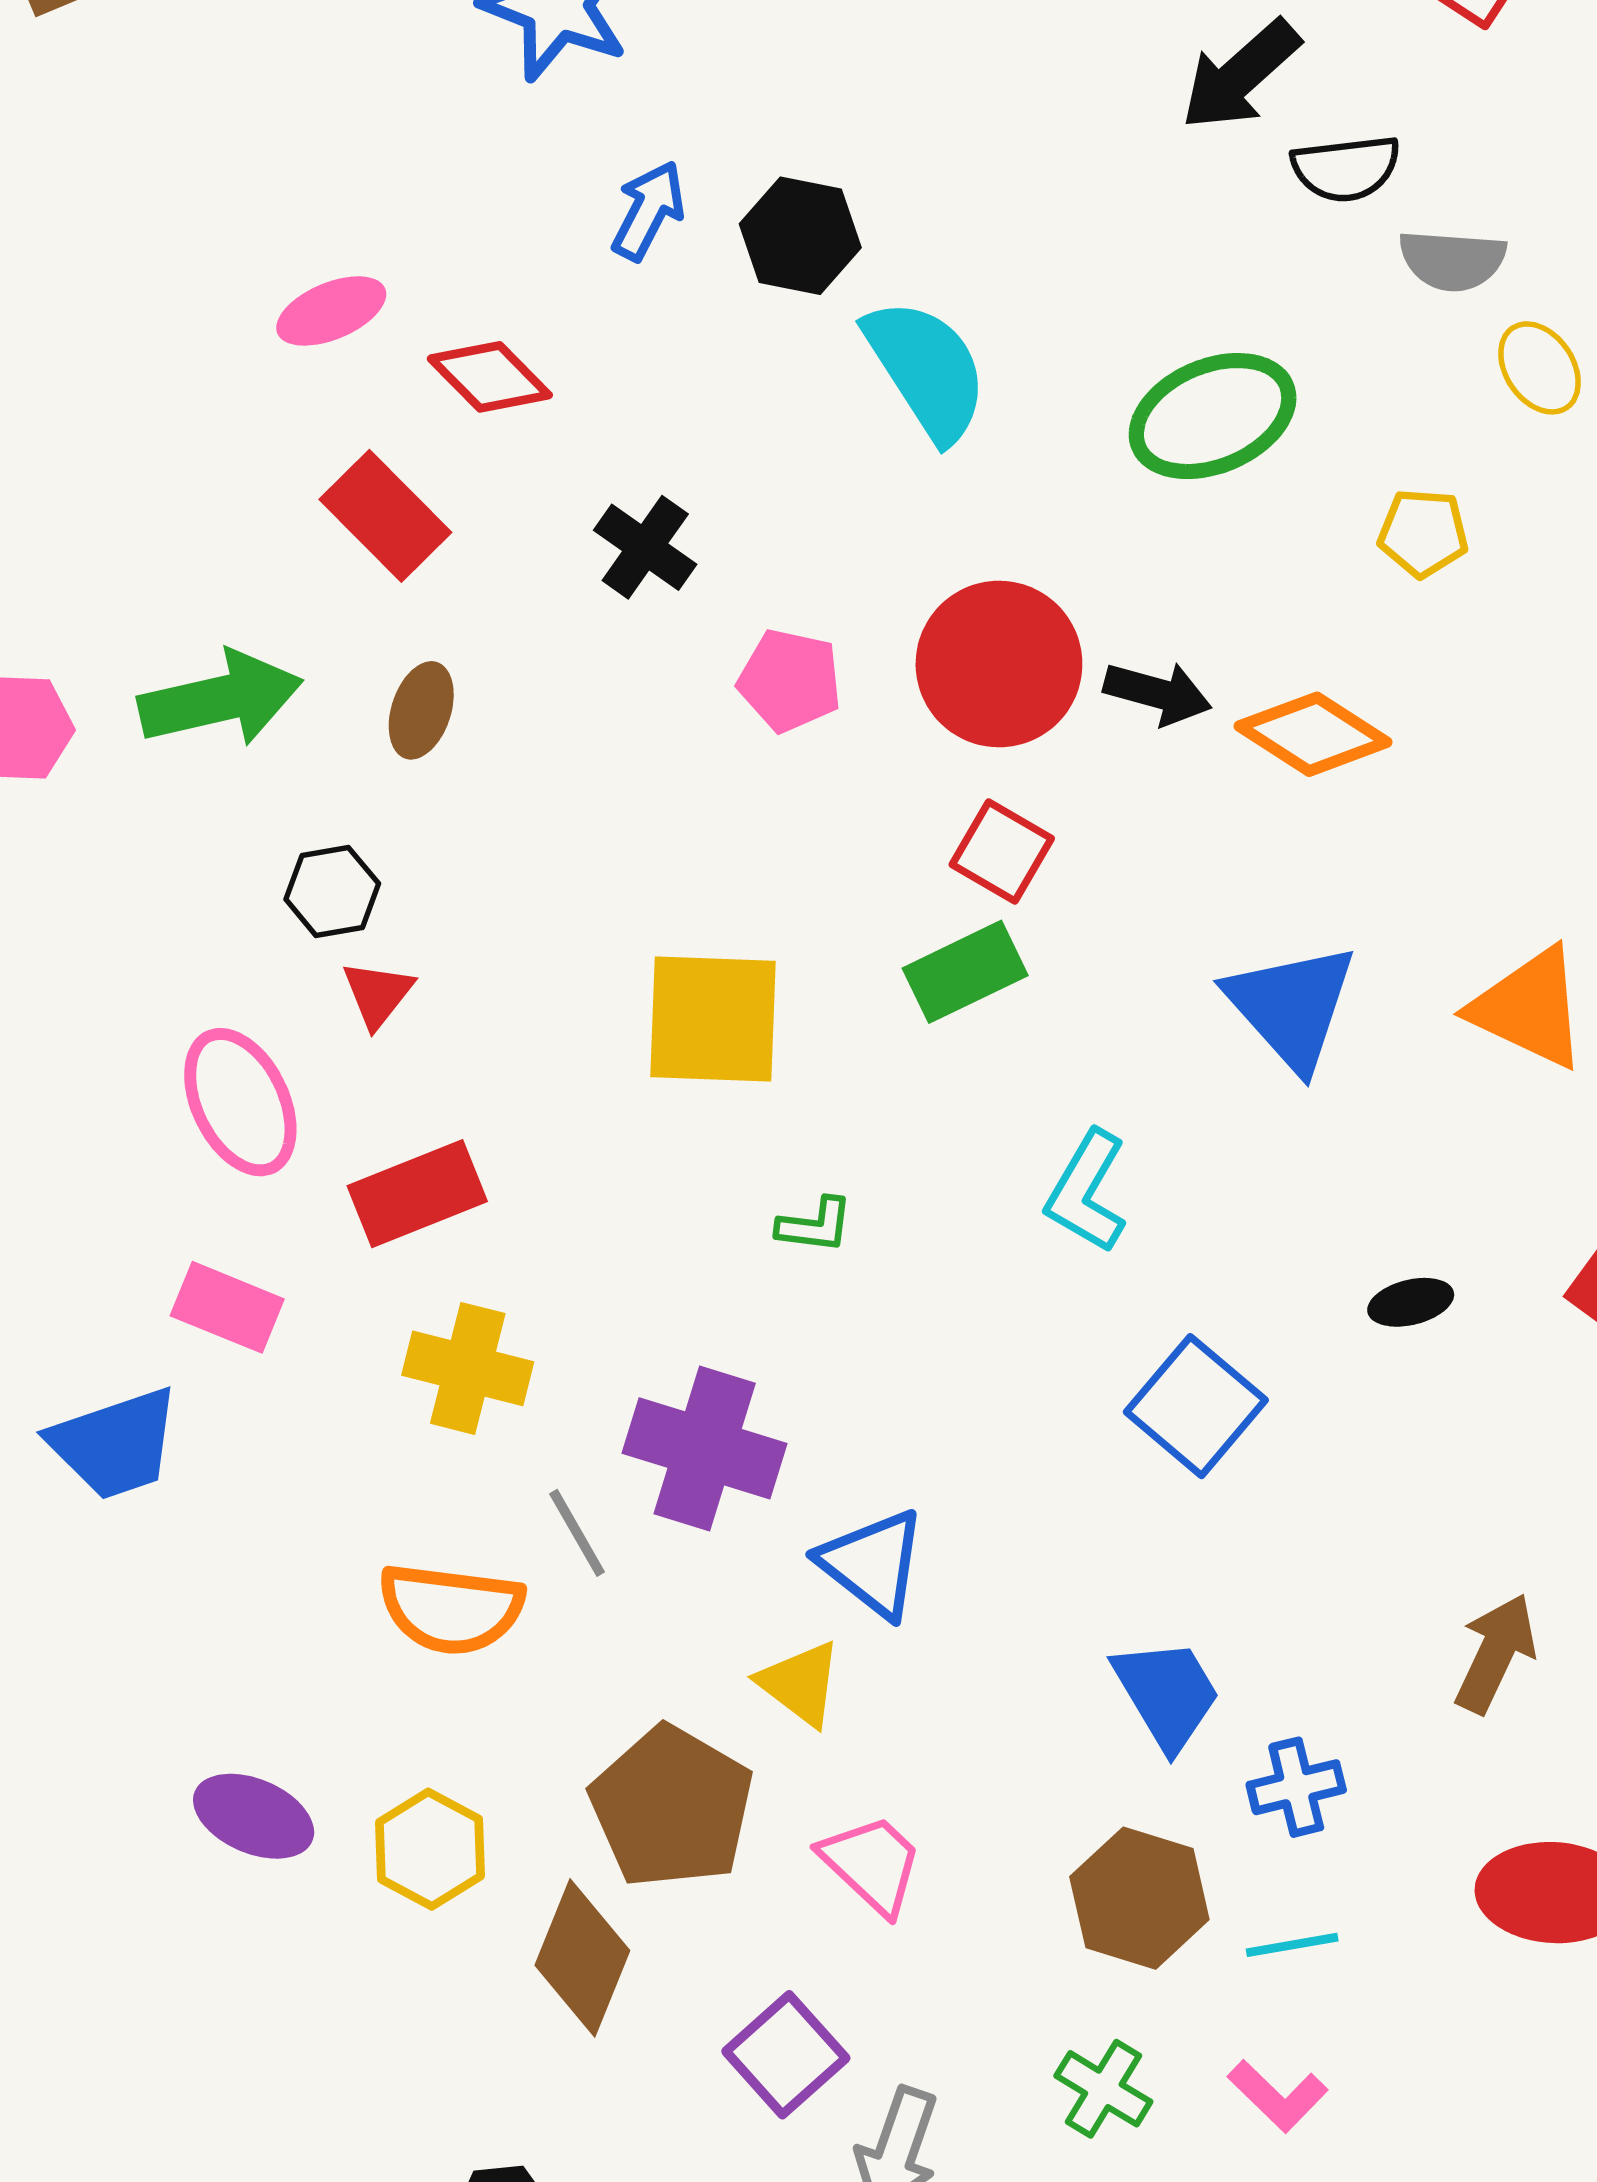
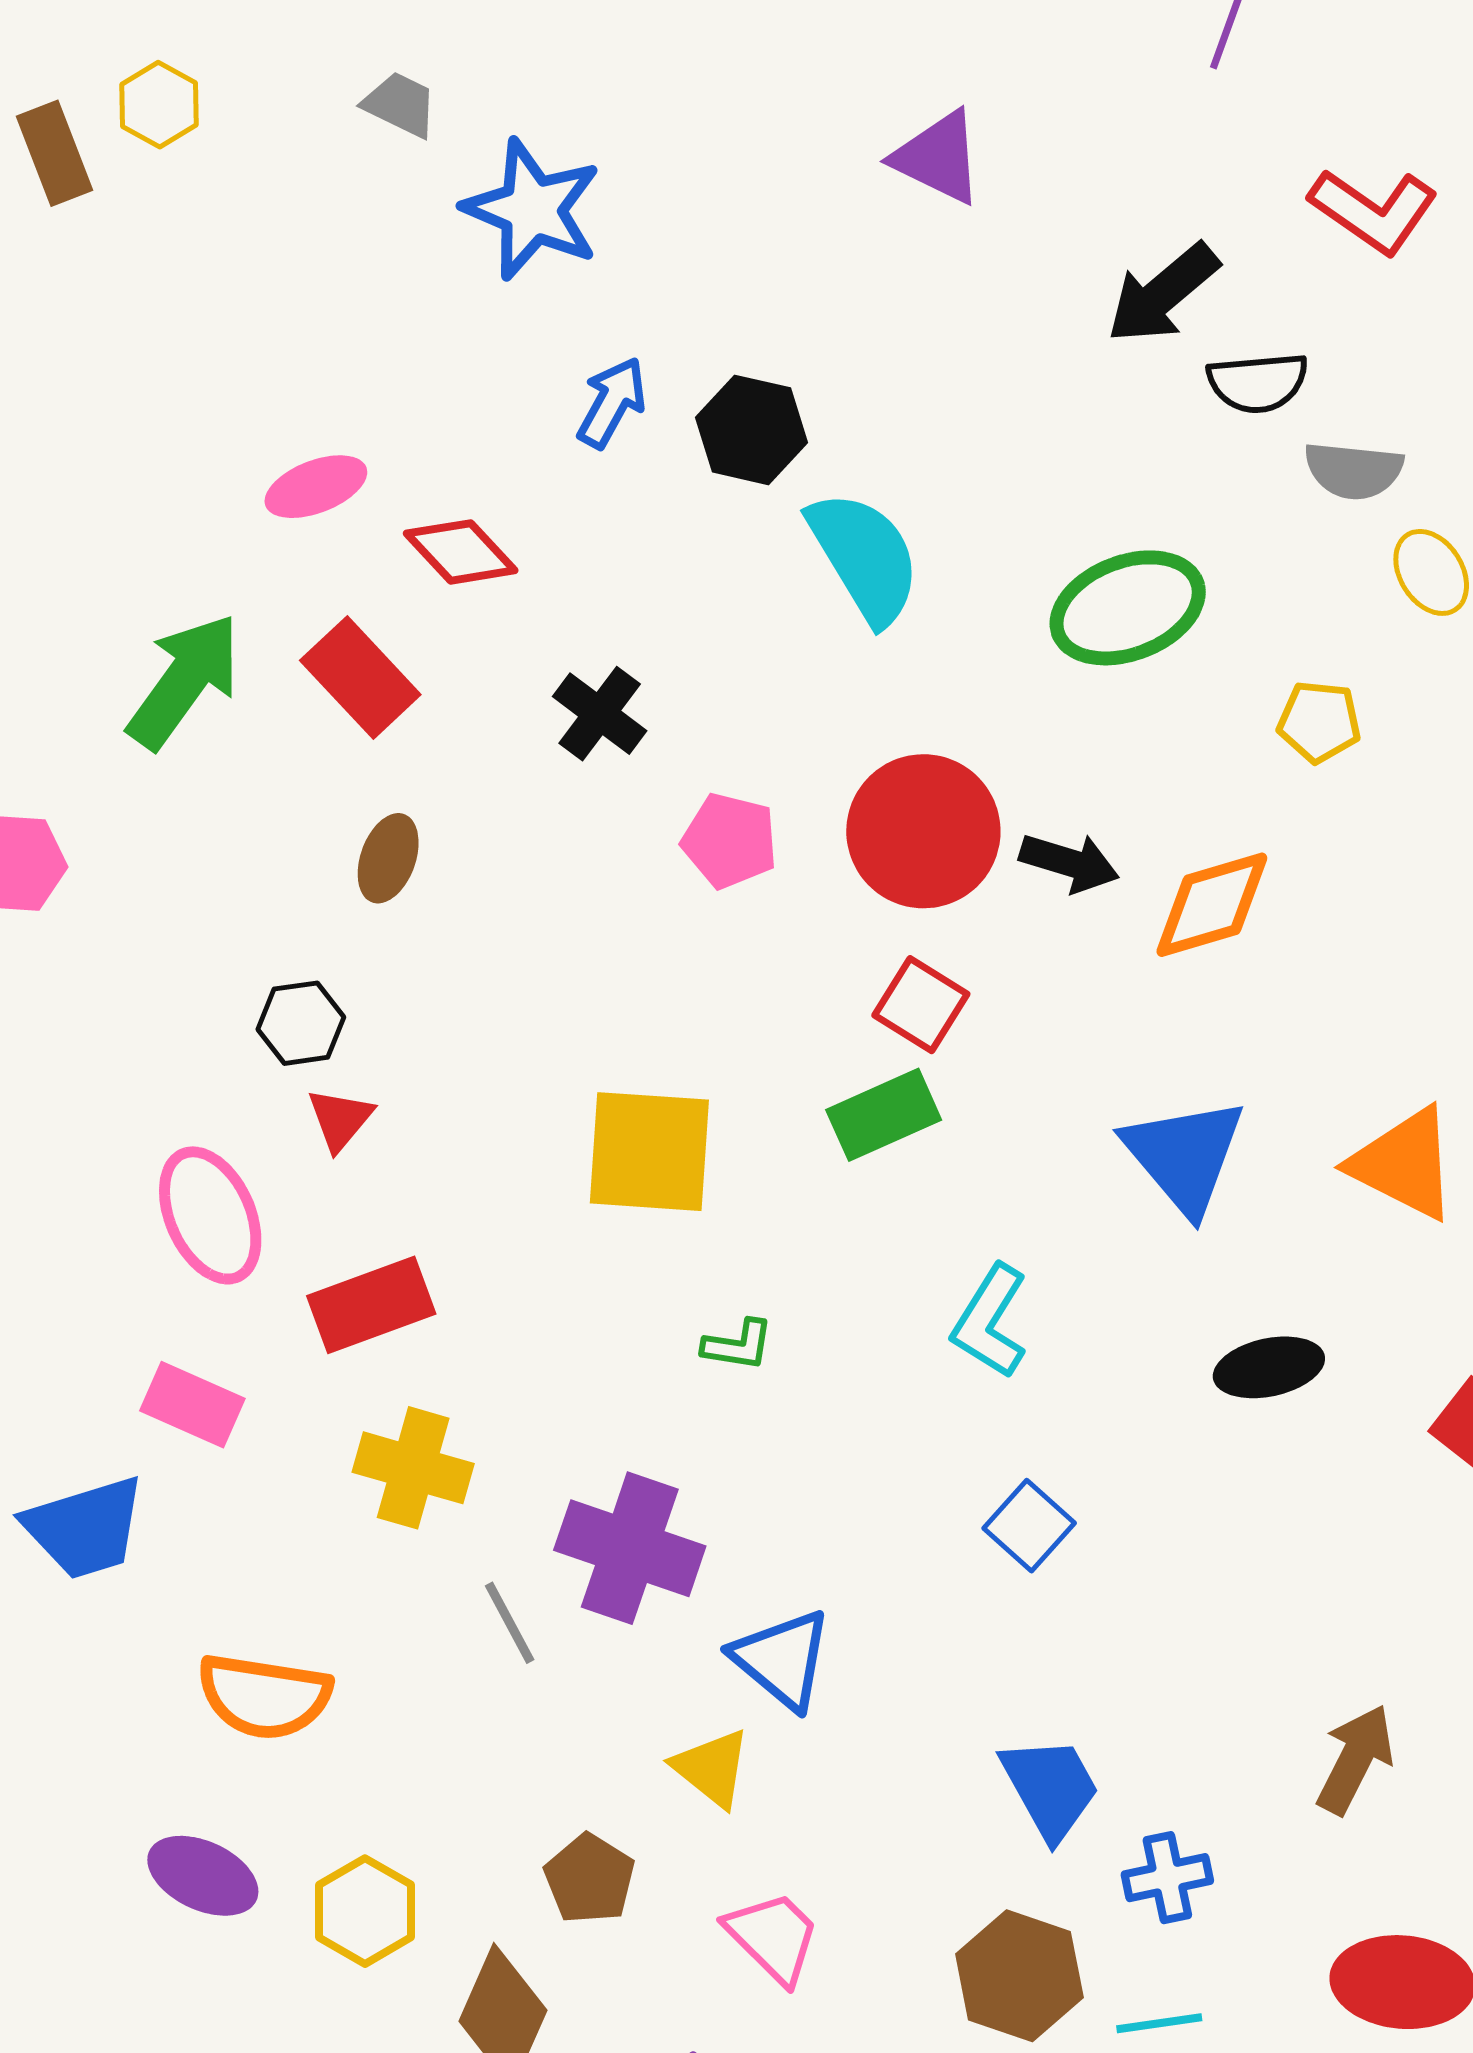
green arrow: (221, 699) -> (184, 681), moved, turned -43
orange diamond: (1313, 734) -> (1212, 905), turned -51
black ellipse: (1411, 1302) -> (1269, 1367), moved, size x1.4
blue square: (1196, 1406) -> (1029, 1526), moved, size x0.7
orange semicircle: (451, 1609) -> (264, 1696), moved
brown pentagon: (672, 1807) -> (590, 1879), size x0.6

